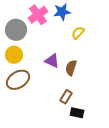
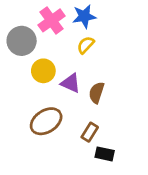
yellow semicircle: (78, 33) -> (86, 45), moved
yellow circle: (14, 55) -> (43, 71), moved
brown ellipse: (18, 80) -> (46, 121), moved

